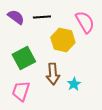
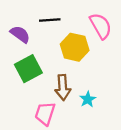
purple semicircle: (16, 17) -> (20, 34), moved
pink trapezoid: (21, 91) -> (45, 114), moved

